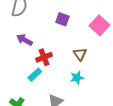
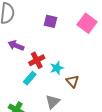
brown triangle: (80, 54) -> (72, 81), moved
cyan star: (77, 78) -> (57, 68), moved

